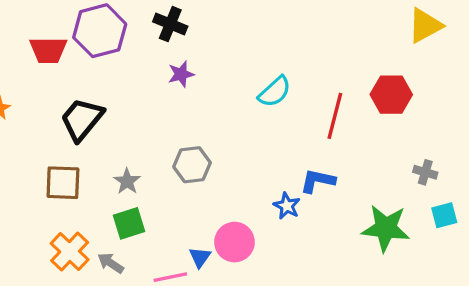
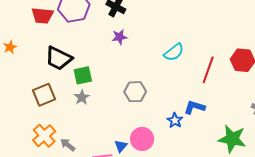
black trapezoid: (82, 119) -> (59, 58), turned -108
gray hexagon: (192, 165) -> (135, 92), moved
brown square: (63, 183) -> (44, 95), turned -30
green square: (129, 223) -> (83, 75), moved

